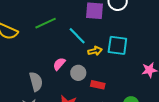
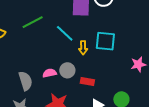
yellow arrow: (95, 51) -> (83, 48), turned 104
pink semicircle: (59, 64) -> (50, 73), moved, turned 40

